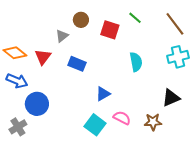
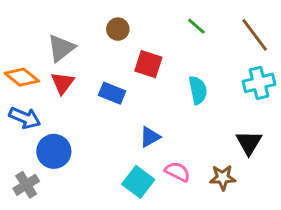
red square: (110, 30) -> (148, 64), moved
gray triangle: (62, 36) -> (61, 48), moved, size x1.5
black triangle: (171, 98) -> (249, 143), turned -36

